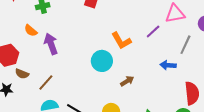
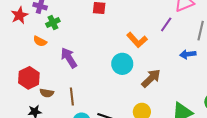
orange semicircle: (31, 31) -> (40, 41), moved
brown arrow: (127, 81) -> (151, 78), size x1.5
brown line: (46, 83) -> (72, 97), turned -36

